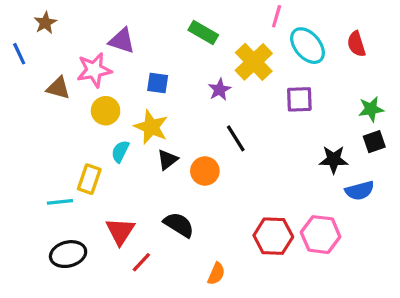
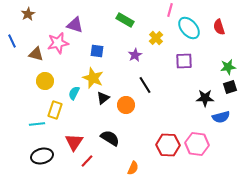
blue line: (19, 54) -> (12, 41), moved
yellow cross: (254, 62) -> (156, 38), size x0.6
yellow circle: (106, 111) -> (45, 81), moved

